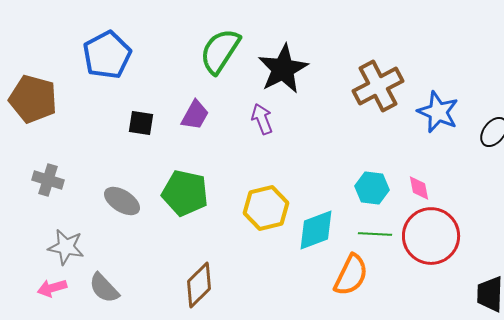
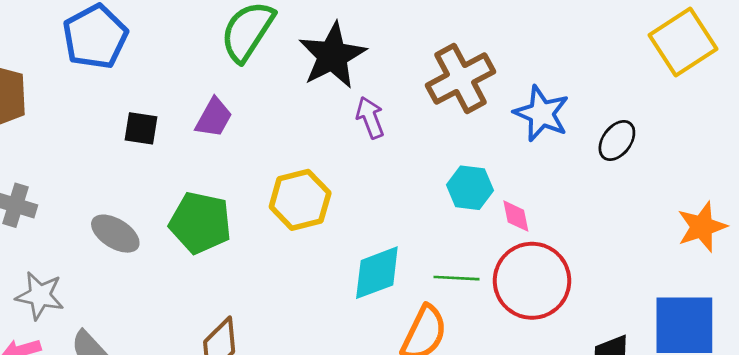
purple arrow: (262, 119) -> (370, 118), moved
cyan hexagon: (372, 188) -> (470, 188), moved
yellow hexagon: (266, 208) -> (300, 200), moved

